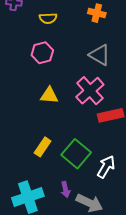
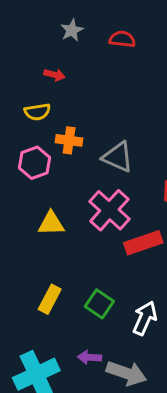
orange cross: (97, 13) -> (69, 140), moved
green square: (76, 154) -> (99, 304), size x0.7
purple arrow: (65, 190) -> (90, 357), turned 112

